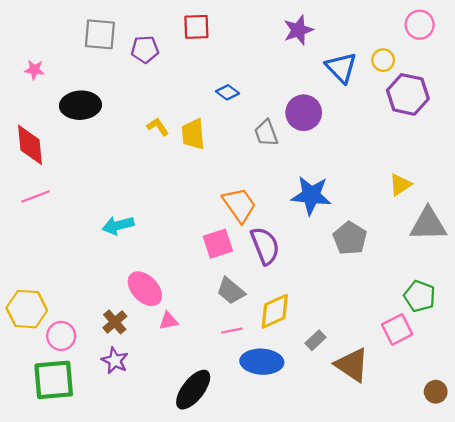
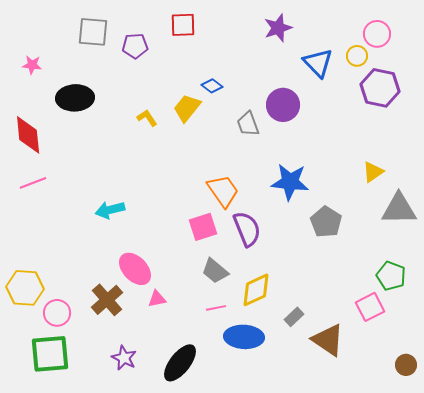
pink circle: (420, 25) -> (377, 34), moved
yellow trapezoid: (193, 134) -> (187, 108), moved, turned 44
brown cross: (115, 322) -> (107, 300), size x1.4
purple star: (115, 361) -> (124, 358), moved

